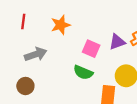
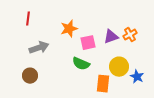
orange star: (61, 25) -> (69, 29), moved
pink square: (91, 49) -> (88, 43), turned -35

